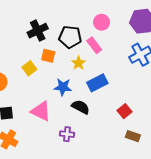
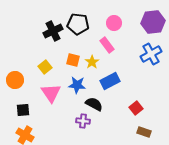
black pentagon: (70, 37) -> (78, 24), moved
orange square: (48, 56) -> (73, 60), moved
pink triangle: (41, 111) -> (51, 93), moved, turned 30
purple cross: (67, 134) -> (83, 121), moved

